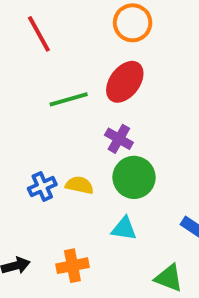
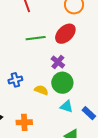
yellow semicircle: (79, 185) -> (41, 90), moved
cyan triangle: (124, 229) -> (67, 106), moved

